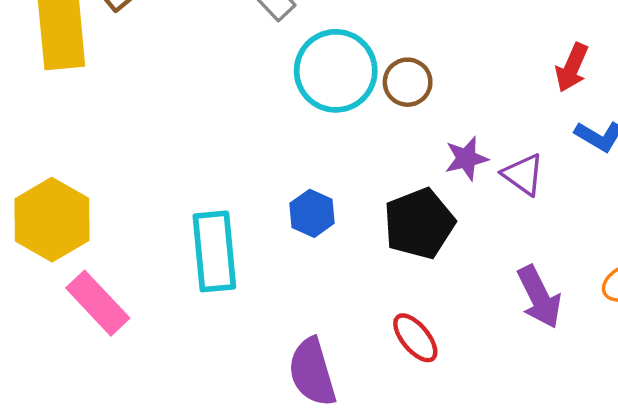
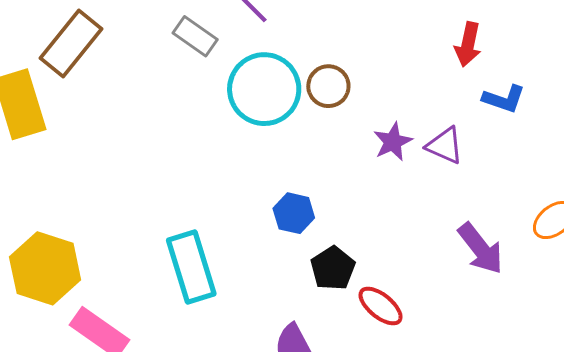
blue hexagon: (312, 213) -> (294, 213), moved
black pentagon: (419, 224) -> (333, 268), moved, size x0.7

